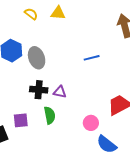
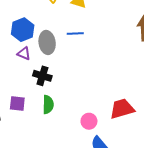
blue line: (92, 58) -> (75, 33), moved
purple triangle: (60, 92) -> (24, 53), moved

